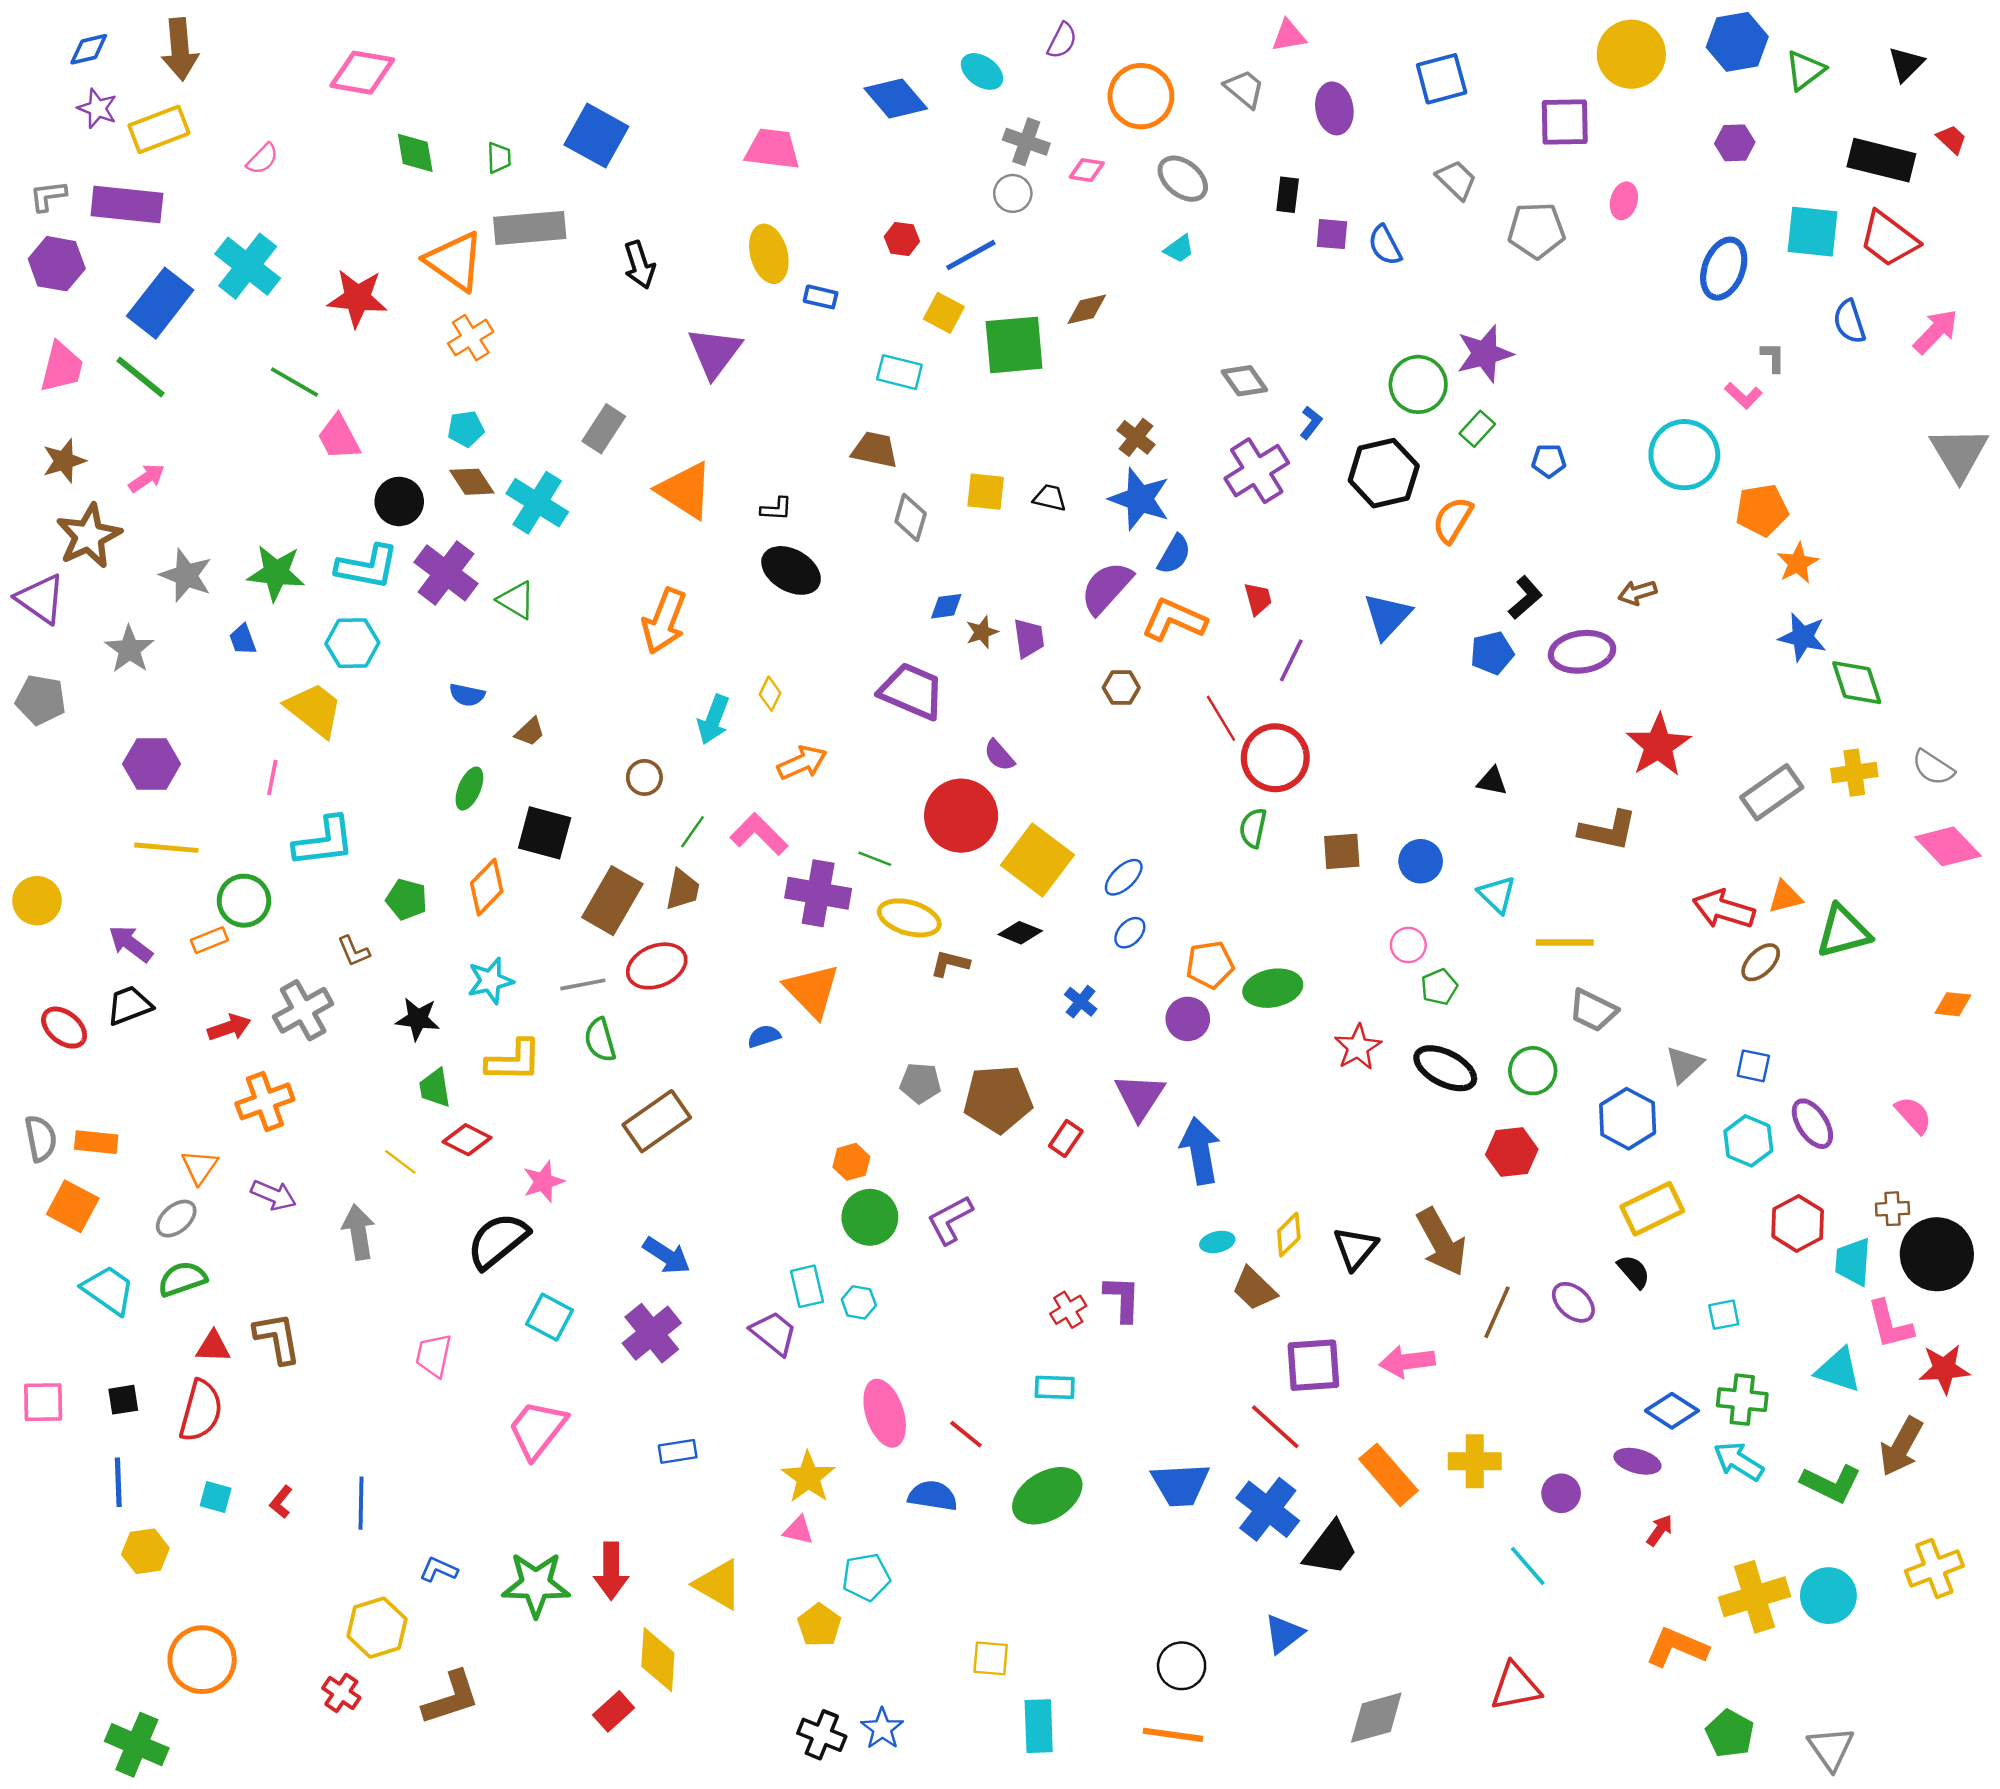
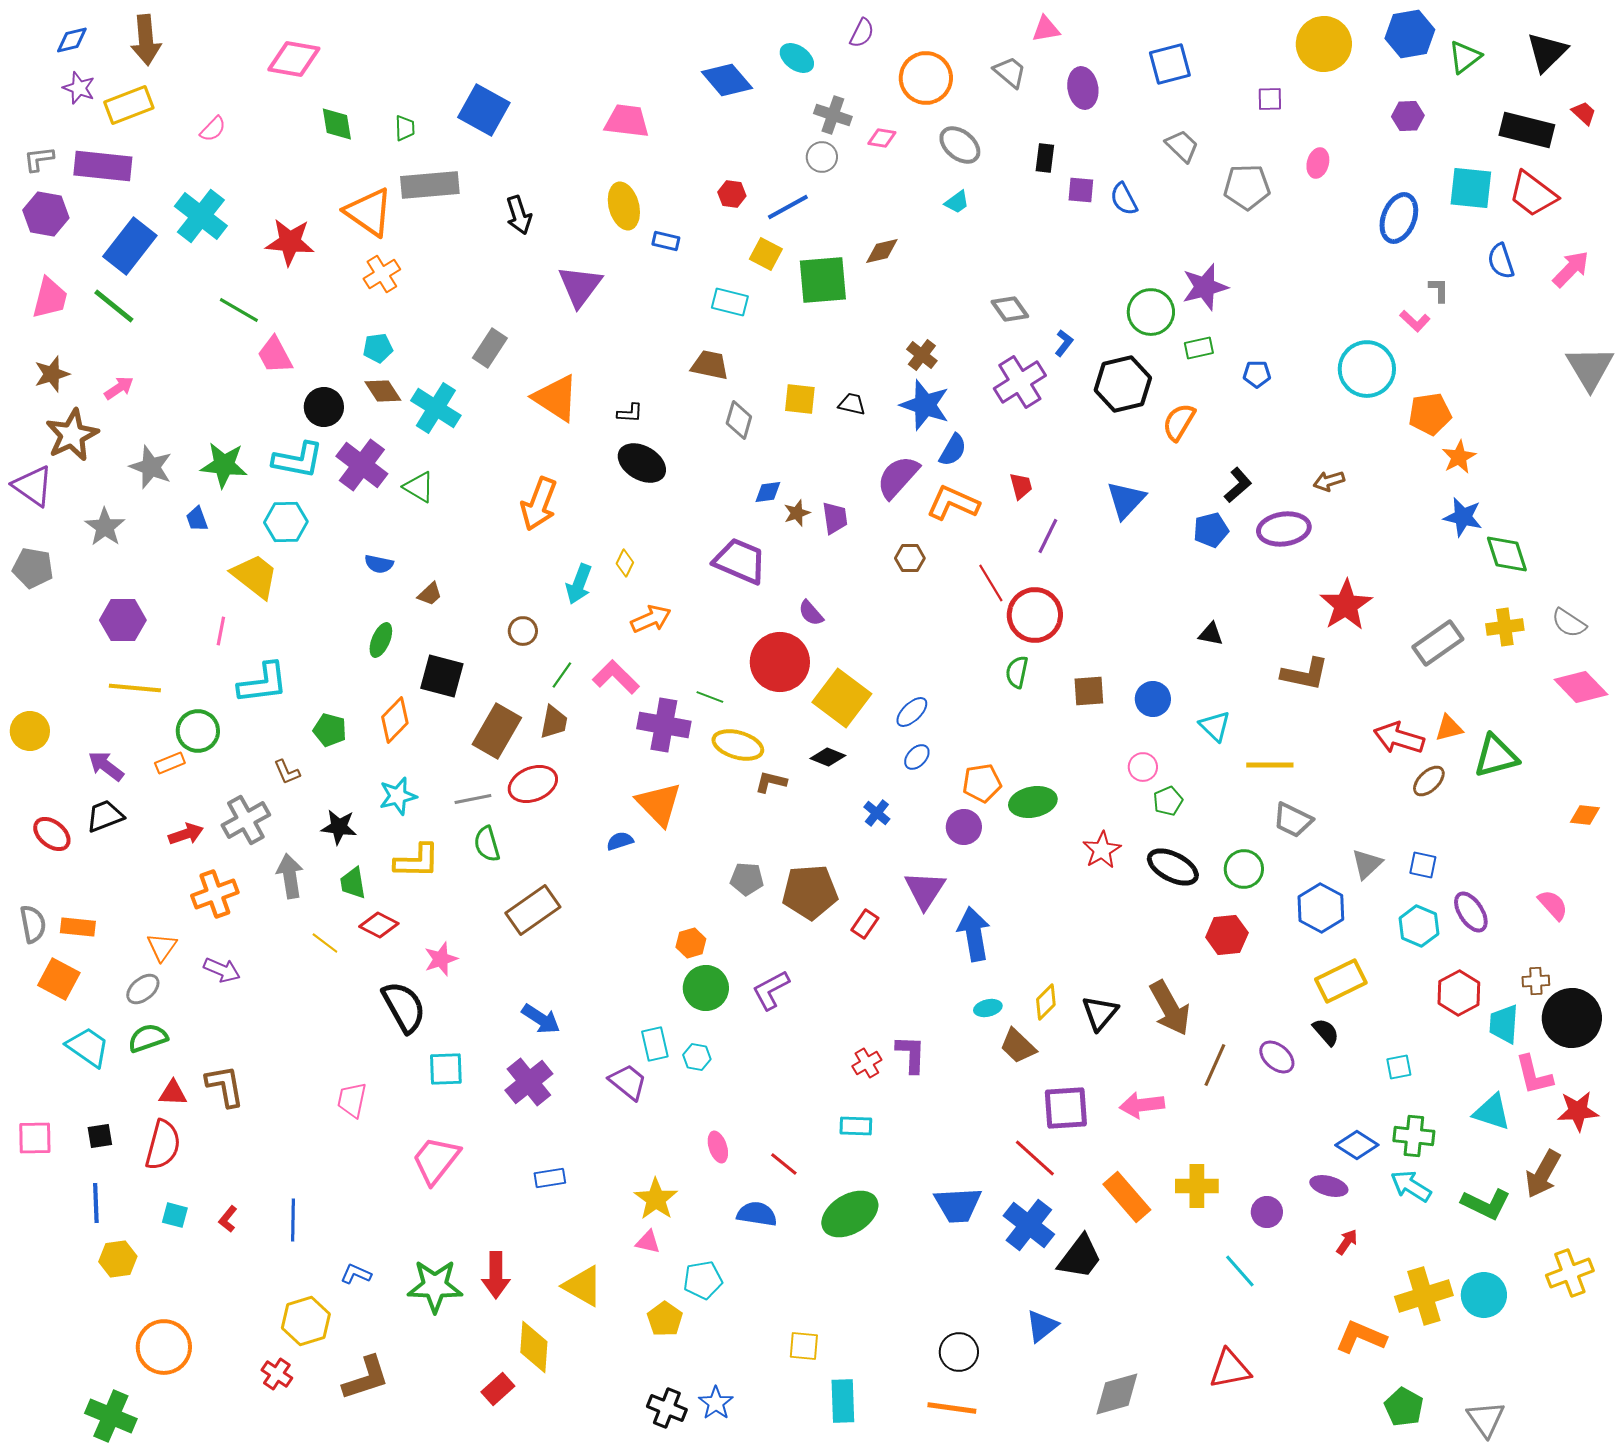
black triangle: (1906, 64) -> (1547, 52), size x1.4
purple square: (1565, 122) -> (1270, 99), size x0.6
green rectangle: (1477, 429) -> (1199, 348), turned 36
gray arrow: (359, 1232) -> (290, 876), moved
black semicircle: (498, 1241) -> (404, 1007), turned 100
cyan square: (550, 1317) -> (446, 1069), turned -30
pink ellipse: (885, 1413) -> (718, 1147), size x0.6

